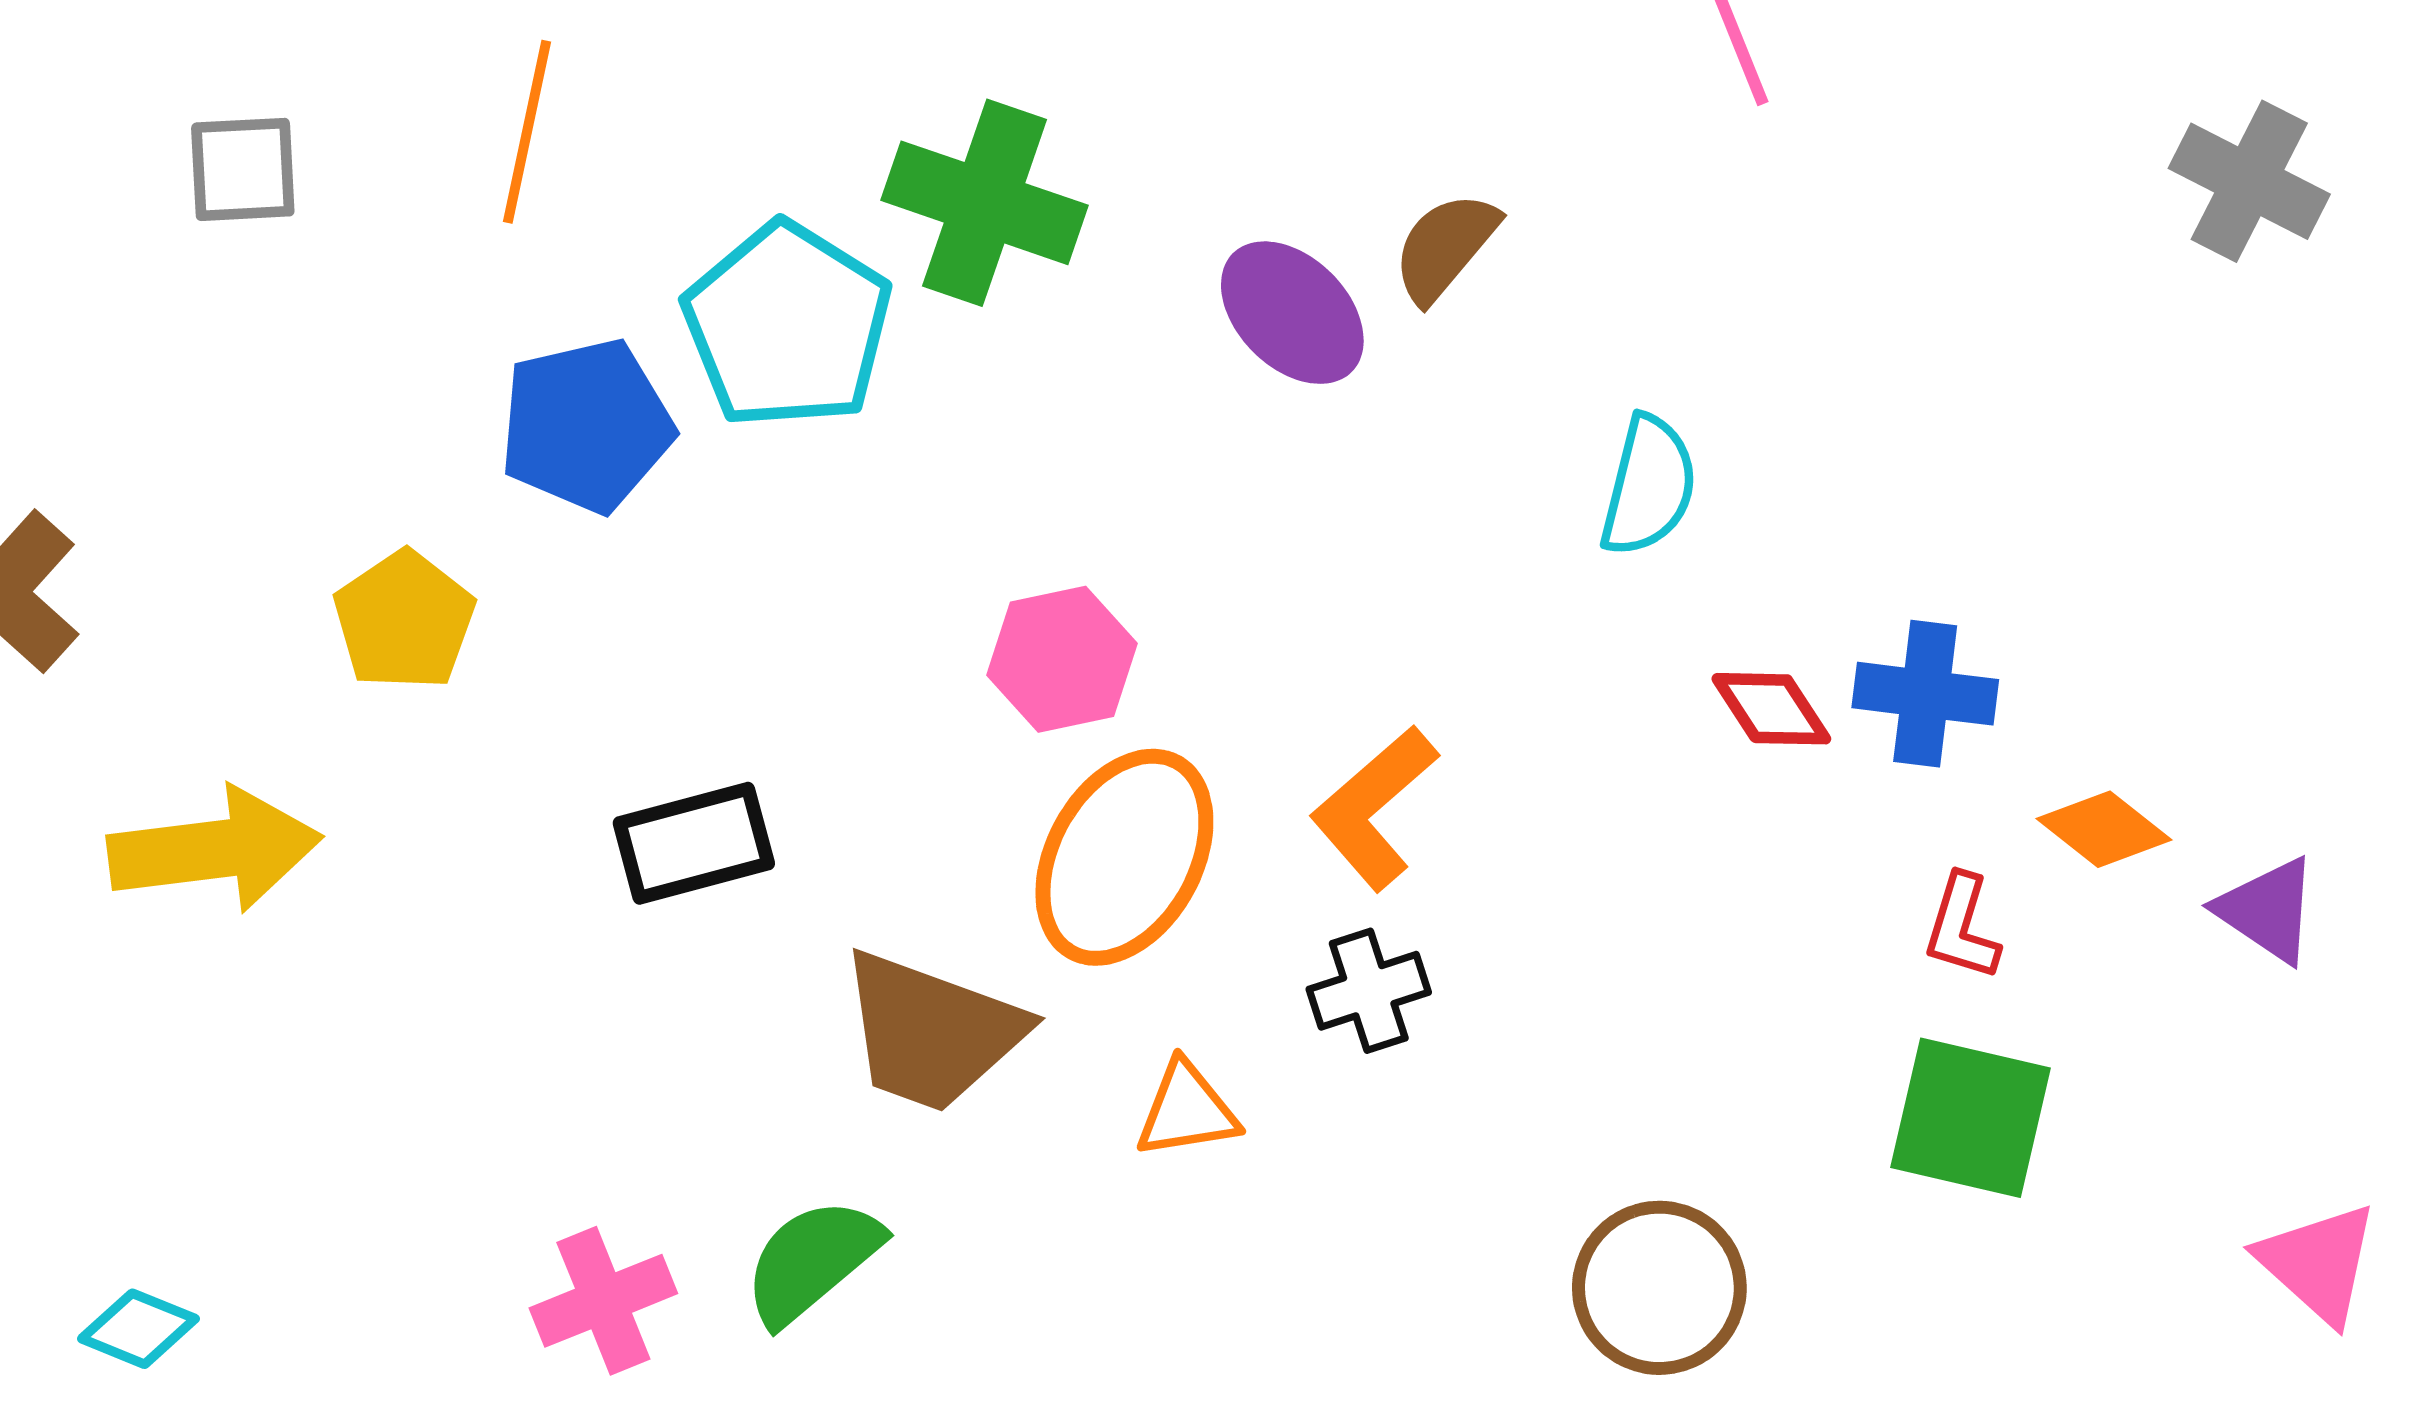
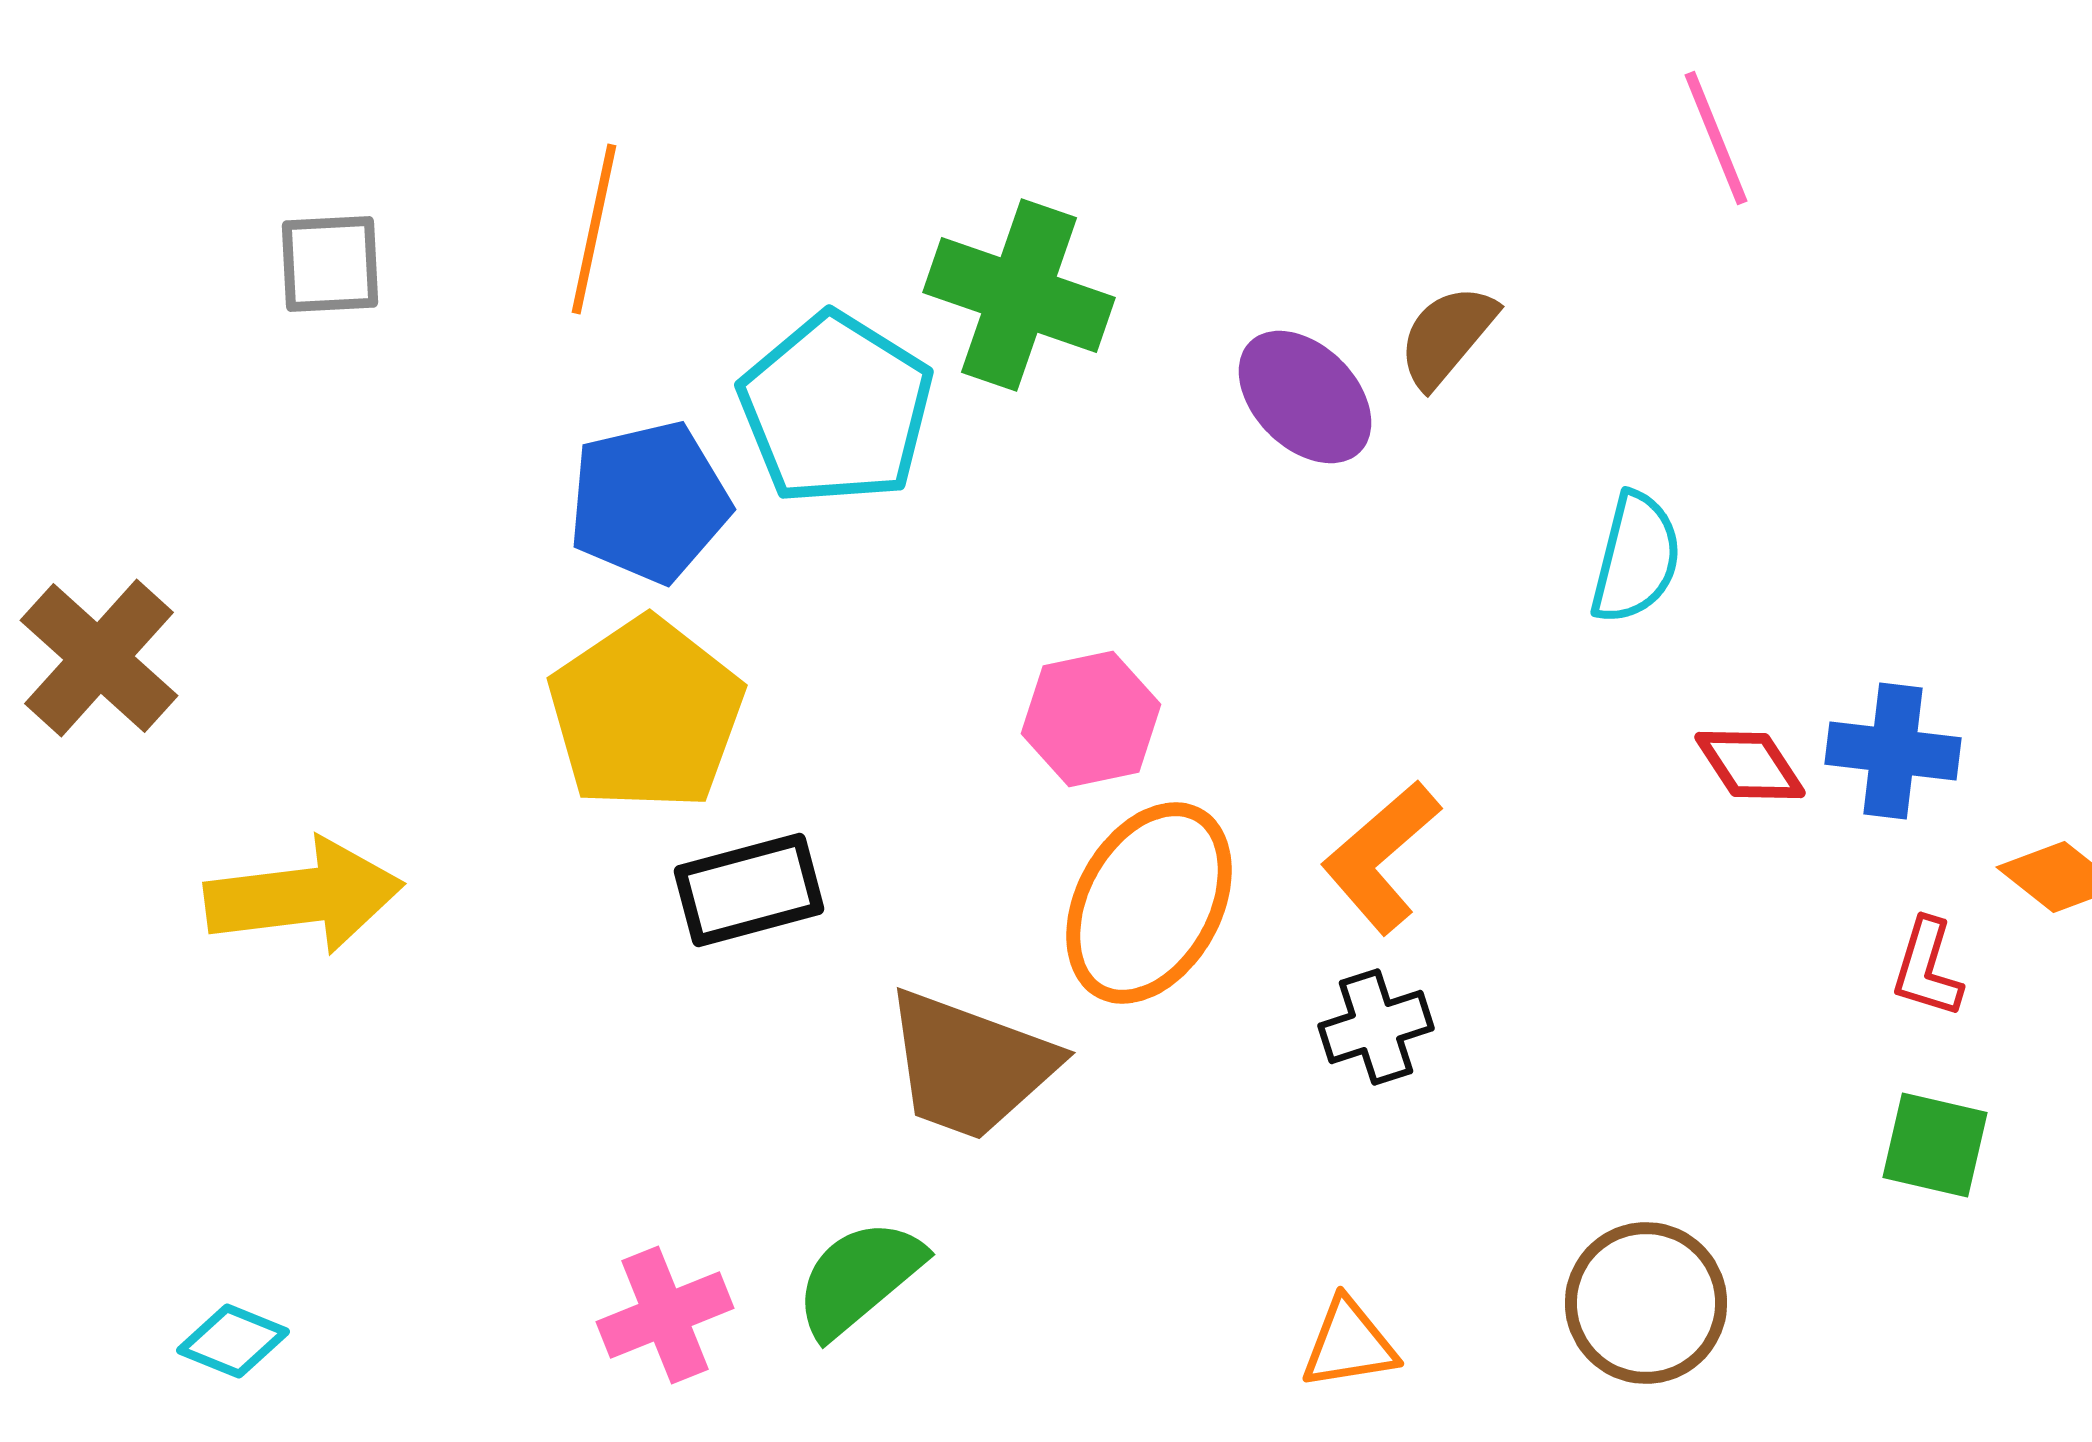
yellow pentagon: (404, 620) -> (646, 714), moved, size x1.5
orange triangle: (1187, 1110) -> (1349, 1344), moved
green square: (1970, 1118) -> (1935, 1145), size x0.7

